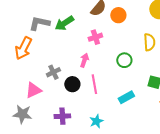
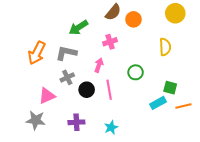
gray L-shape: (39, 23) -> (66, 53), moved
green circle: (124, 60) -> (136, 72), moved
cyan rectangle: (126, 97) -> (158, 103), moved

